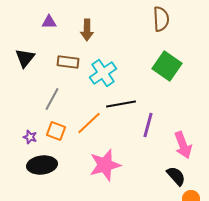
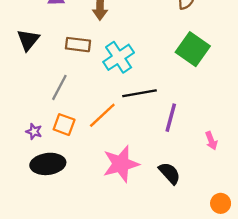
pink arrow: (183, 145) -> (211, 141), size x0.6
black semicircle: (176, 176) -> (170, 173), moved

